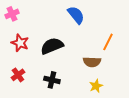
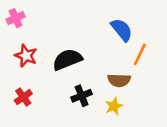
blue semicircle: (76, 15) -> (122, 30), moved
black cross: (52, 80) -> (82, 96), moved, turned -35
yellow star: (96, 86) -> (114, 106), moved

